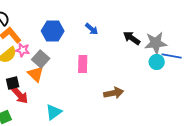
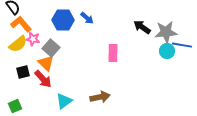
blue arrow: (92, 29) -> (87, 18), moved
pink rectangle: (83, 64) -> (113, 53), moved
brown arrow: (114, 93) -> (100, 97), moved
red arrow: (20, 95) -> (43, 79), moved

